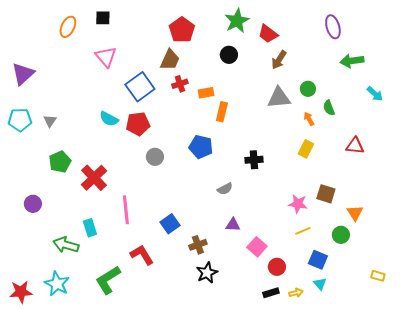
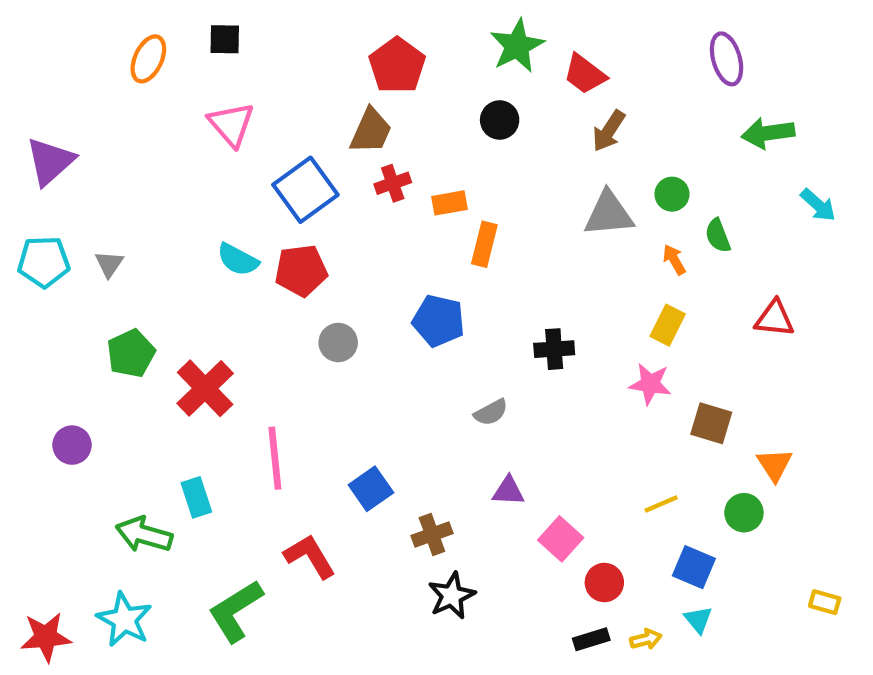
pink star: (298, 204) -> (650, 384), moved

